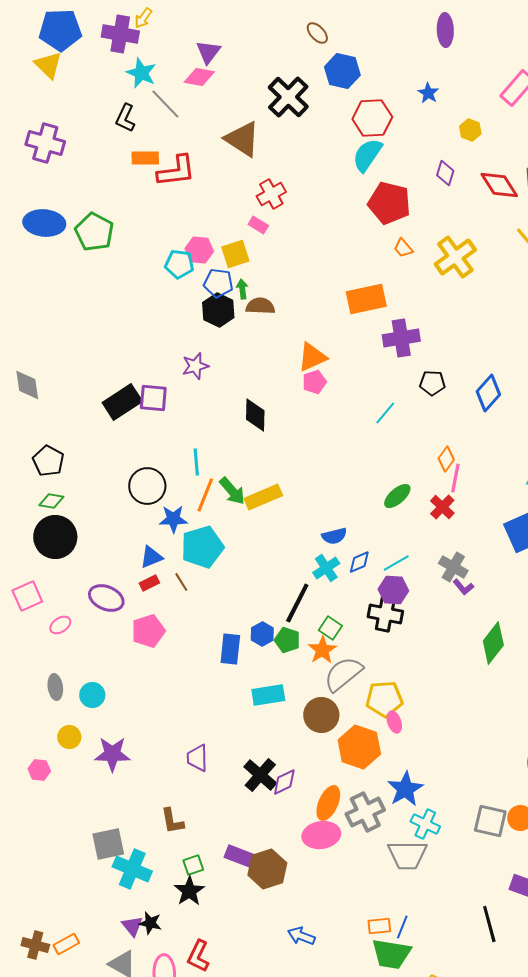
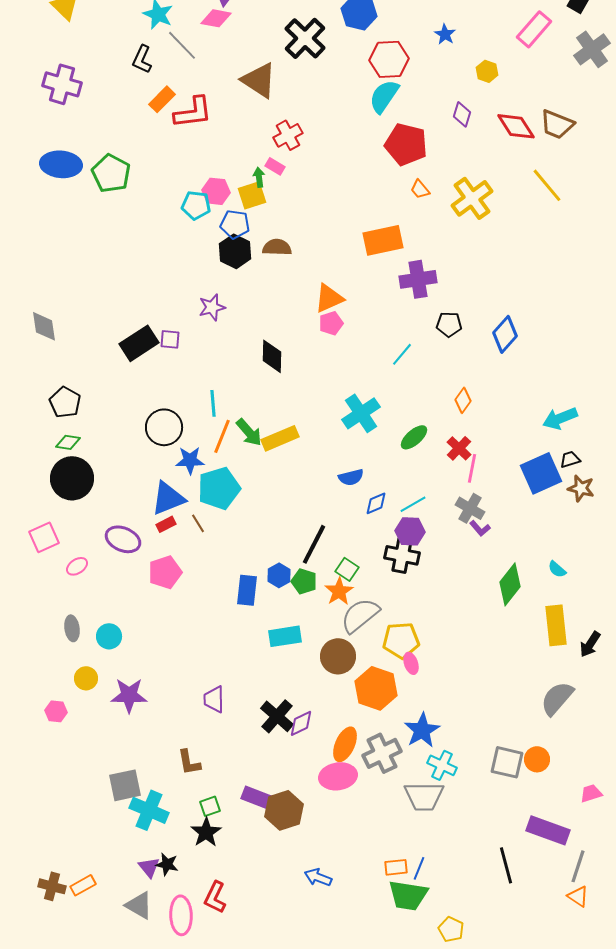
orange rectangle: (145, 158) -> (162, 99), turned -44
green arrow: (242, 289) -> (259, 177), moved
purple square: (153, 398) -> (170, 339), size x0.7
pink line: (455, 478) -> (472, 468), moved
blue triangle: (151, 557) -> (168, 498), size x1.5
cyan cross: (326, 568) -> (361, 413), moved, size x1.4

